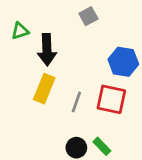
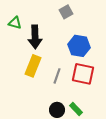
green triangle: (20, 31) -> (15, 23), turned 32
blue hexagon: (123, 62) -> (79, 46), moved

